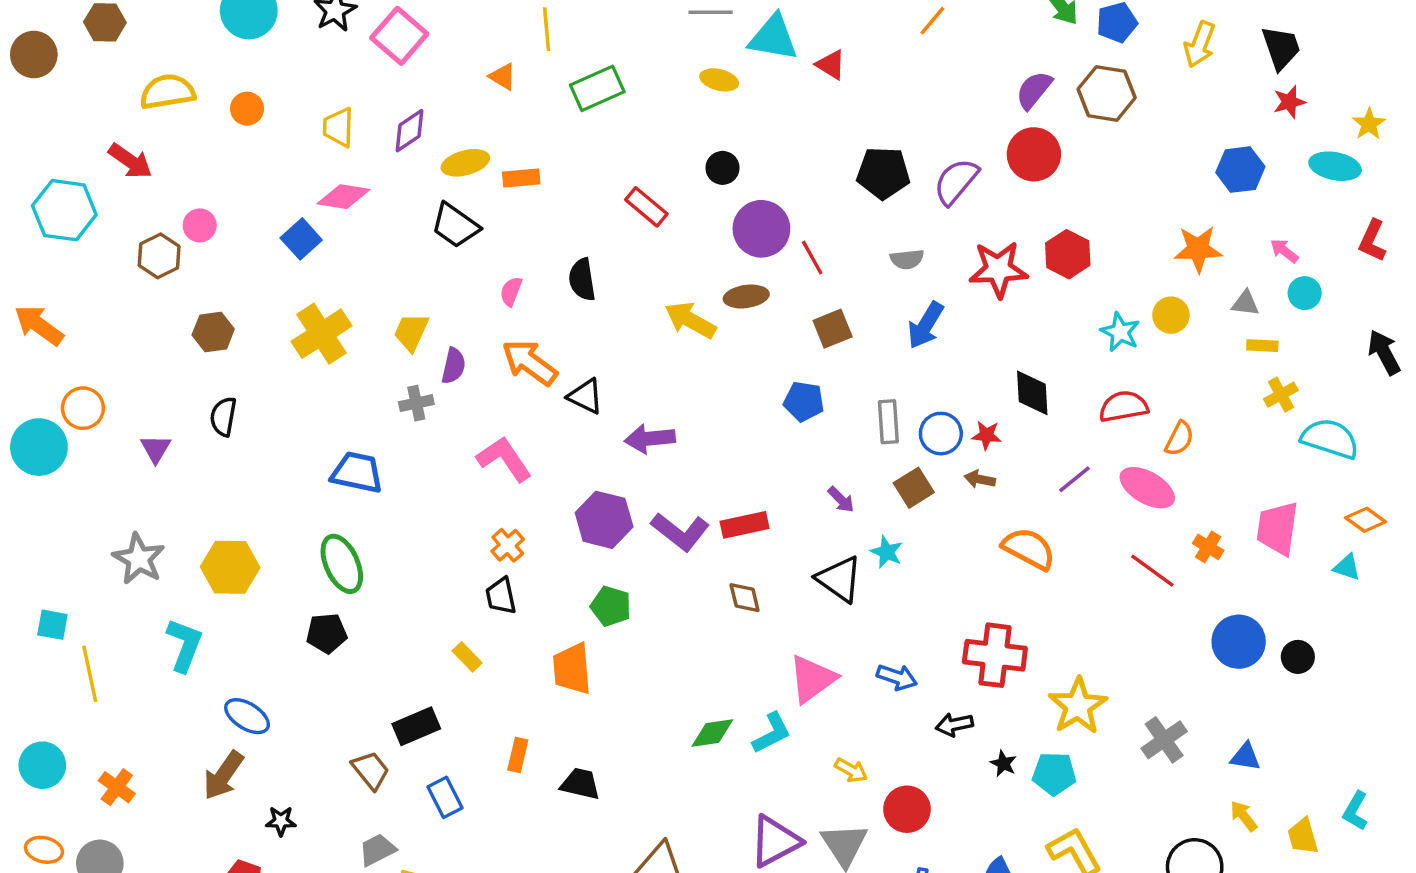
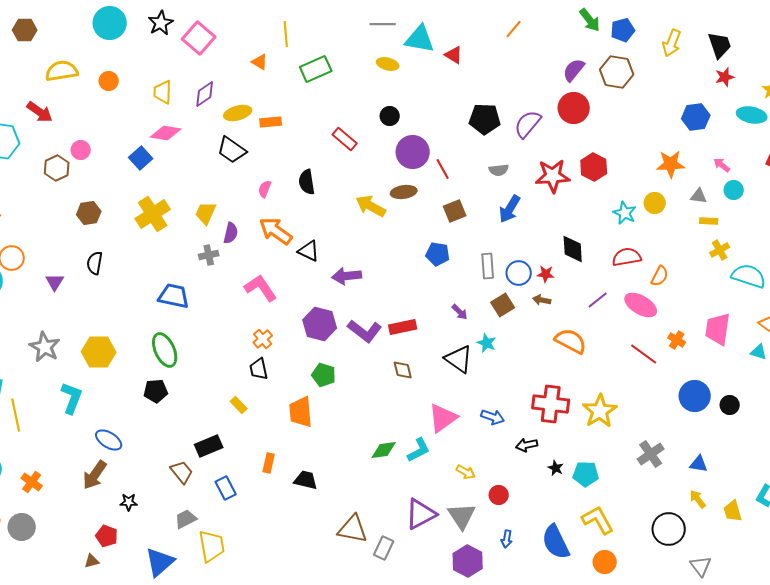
yellow star: (1078, 706) -> (600, 411), moved
red circle: (907, 809) -> (499, 495), size x0.7

